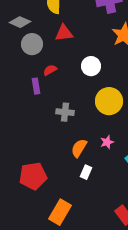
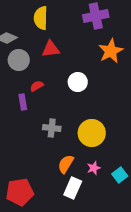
yellow circle: (109, 101) -> (92, 133), moved
pink star: (107, 142) -> (94, 168), moved
white rectangle: (86, 172) -> (73, 188), size x1.5

